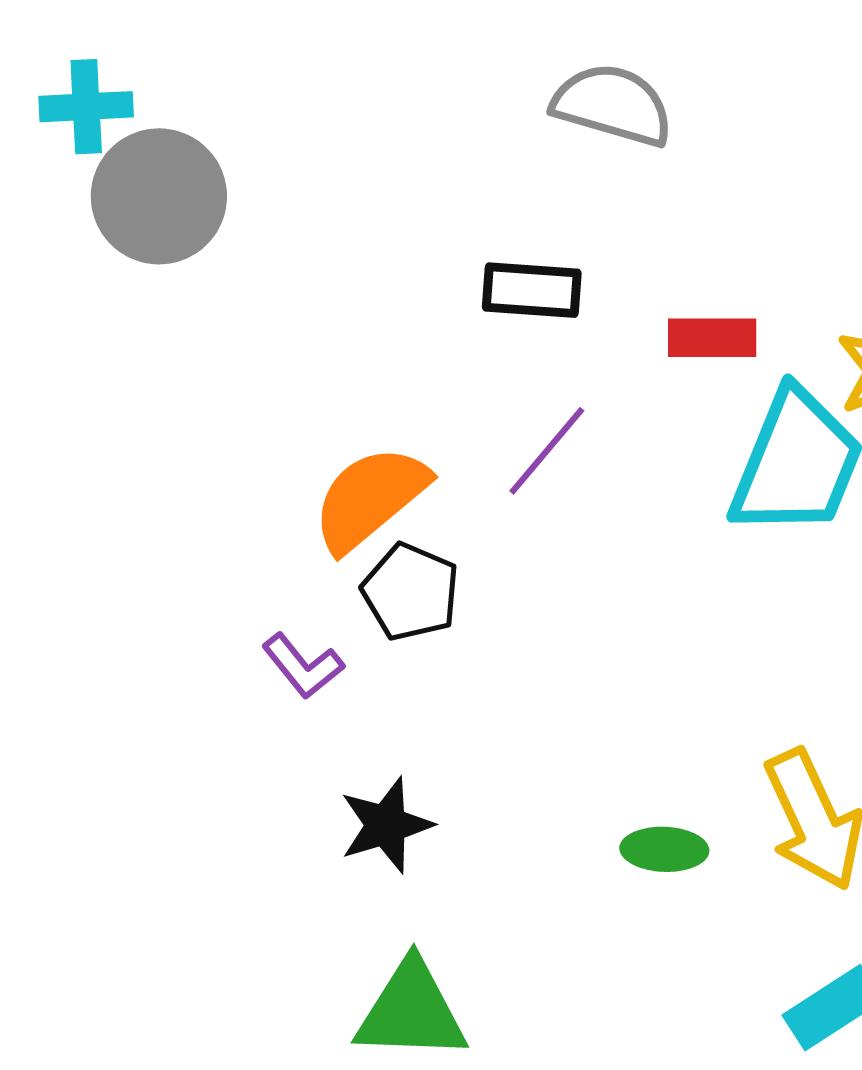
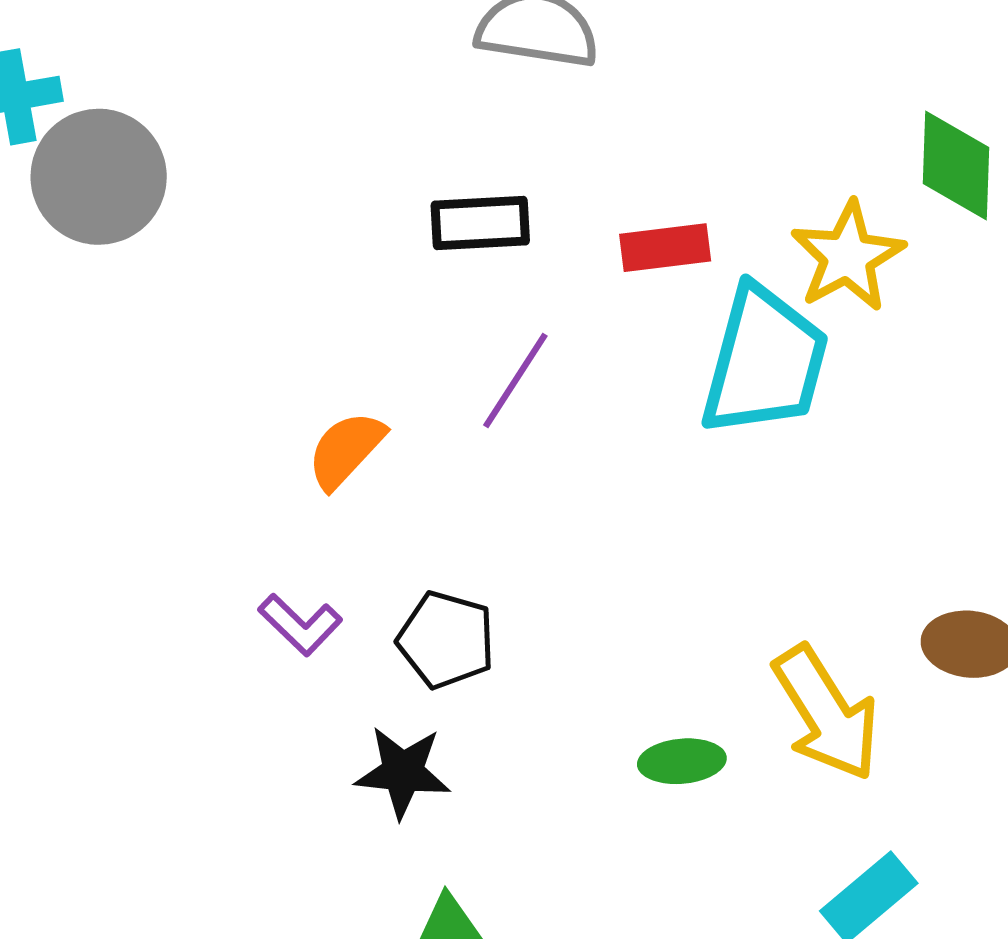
orange semicircle: (370, 498) -> (346, 450), size x0.7
black pentagon: (411, 592) -> (446, 640), moved
black star: (386, 825) -> (403, 772), turned 30

